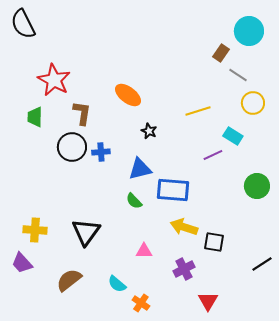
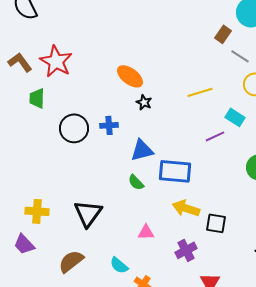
brown L-shape: (82, 113) -> (20, 62), moved, turned -45
black star: (149, 131) -> (144, 102), moved
blue cross: (101, 152) -> (109, 125), moved

